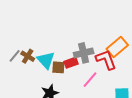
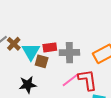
red L-shape: (106, 60) -> (88, 80), moved
red rectangle: (71, 63) -> (50, 47), moved

